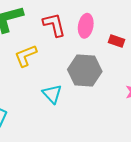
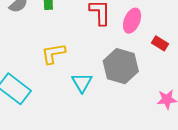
yellow L-shape: (26, 56) -> (53, 53), moved

